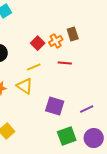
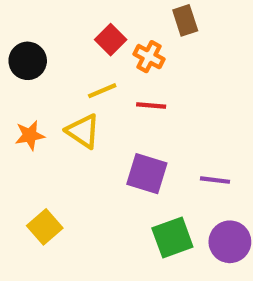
orange cross: (56, 41) -> (149, 57), moved, turned -32
red line: (65, 63) -> (151, 106), moved
purple line: (87, 109) -> (215, 180), turned 32

